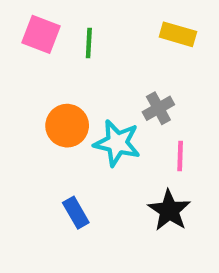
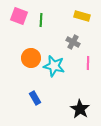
gray cross: (158, 108) -> (73, 42), moved, turned -32
pink line: (180, 156) -> (88, 63), moved
black star: (169, 210) -> (80, 109), moved

